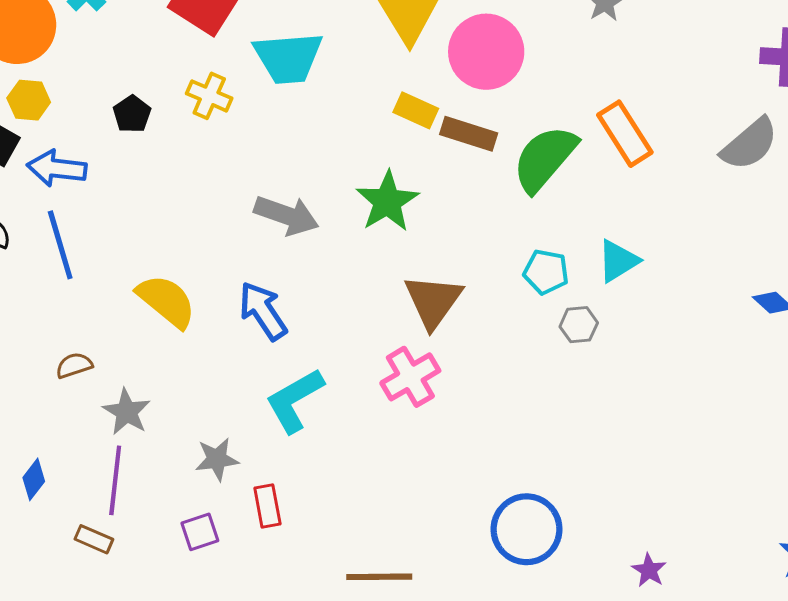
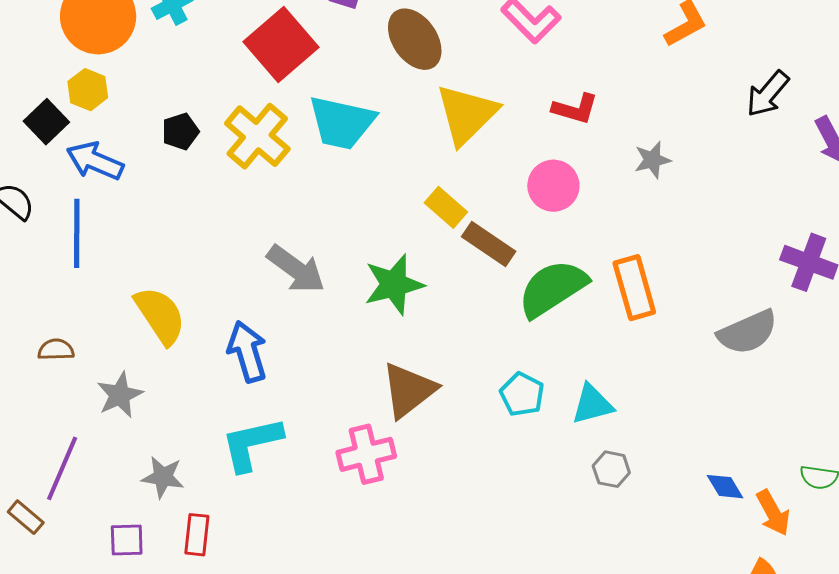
pink circle: (486, 52) -> (553, 186), moved, size x0.7
yellow cross: (209, 96) -> (257, 136), size x1.5
gray hexagon: (579, 325) -> (611, 469), moved
gray star: (127, 412) -> (120, 395), moved

